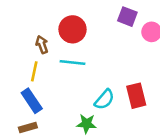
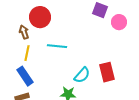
red circle: (72, 29) -> (40, 17), moved
brown arrow: (42, 45) -> (24, 32), moved

